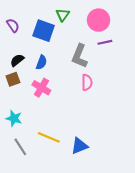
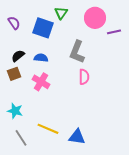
purple line: (105, 42) -> (114, 32), moved
blue semicircle: (41, 62) -> (41, 58), turned -104
blue triangle: (79, 146) -> (77, 137), turned 30

